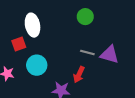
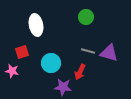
red square: (19, 44) -> (22, 52), moved
cyan circle: (37, 65) -> (51, 63), moved

